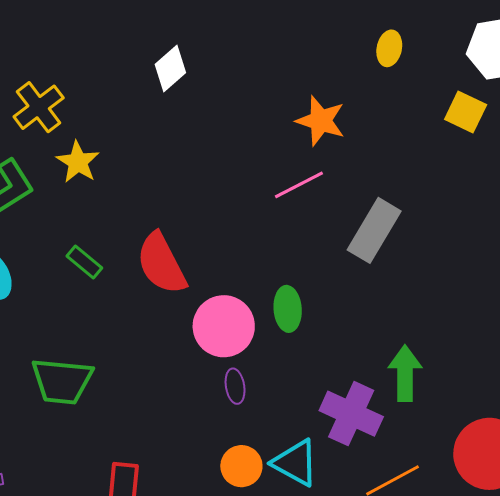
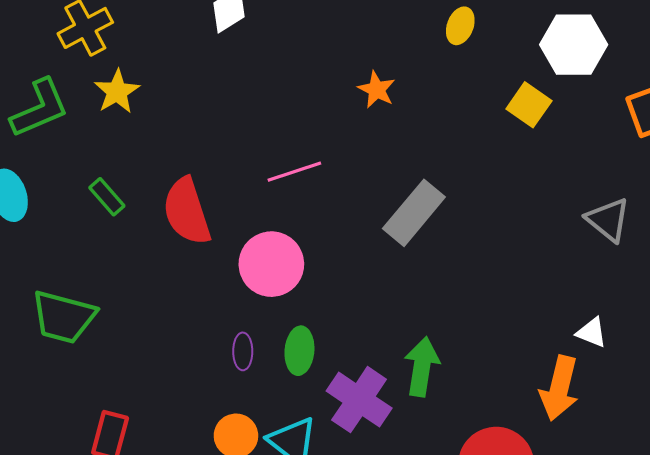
orange star: (321, 121) -> (377, 90), size x0.7
pink line: (299, 185) -> (294, 172), moved
green ellipse: (288, 309) -> (299, 351), moved
pink circle: (224, 326) -> (271, 264), moved

